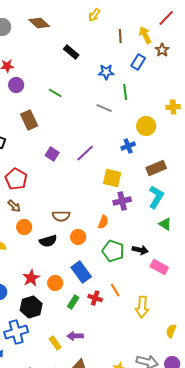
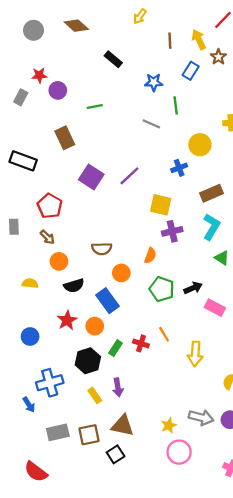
purple circle: (16, 85) -> (58, 90), moved
green line: (55, 93) -> (95, 107), turned -40
purple square: (52, 154) -> (91, 177), size x1.5
black semicircle: (48, 241) -> (74, 286), moved
black arrow: (140, 250) -> (193, 288), turned -35
blue rectangle: (81, 272) -> (107, 301), moved
black hexagon: (31, 307) -> (88, 361), moved
purple arrow: (75, 336) -> (118, 387), turned -98

